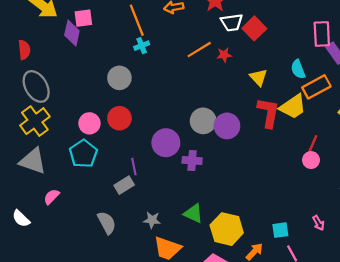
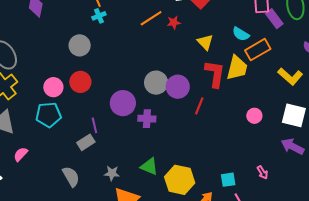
cyan semicircle: (298, 69) -> (241, 34), turned -36
yellow trapezoid: (293, 107) -> (237, 68), turned -40
red line: (312, 145) -> (199, 106), moved
cyan pentagon: (83, 154) -> (48, 115), turned 30

